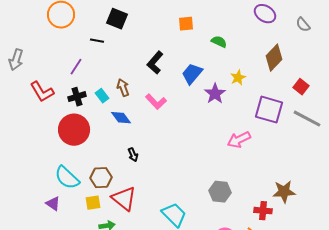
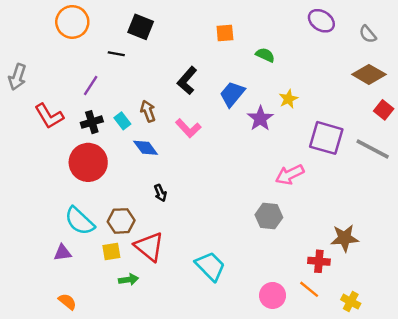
brown diamond: (274, 58) -> (369, 74), moved, turned 76
red square: (301, 87) -> (384, 110), moved
gray hexagon: (220, 192) -> (269, 216), moved
purple triangle: (53, 204) -> (63, 253), turned -42

